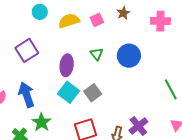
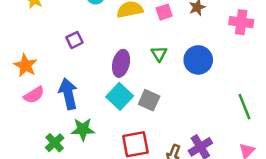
purple square: (27, 50) -> (75, 40), size x0.6
gray square: (93, 93) -> (149, 100), turned -36
green star: (42, 122) -> (83, 129), turned 30

